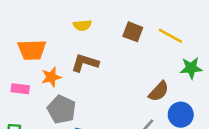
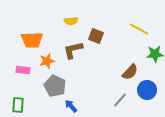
brown square: (133, 32) -> (96, 36), moved
brown L-shape: (85, 63) -> (73, 50), turned -30

